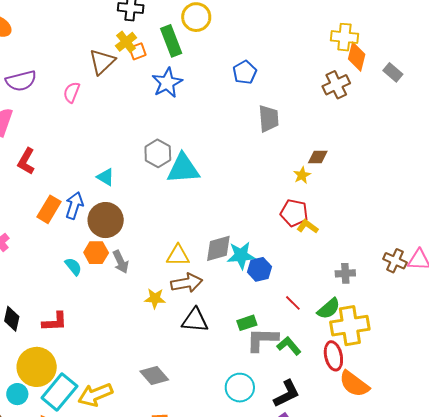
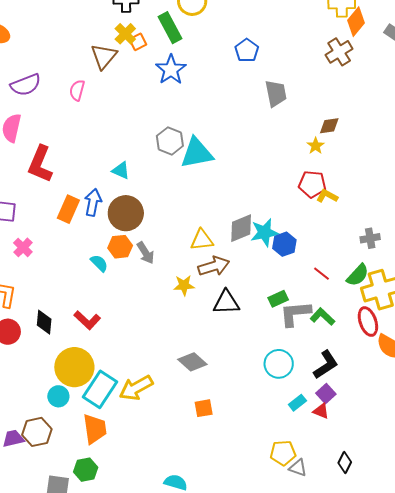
orange diamond: (357, 57) -> (356, 22), turned 32
red L-shape: (26, 161) -> (40, 164), size x1.4
red L-shape: (55, 322) -> (87, 320), turned 52

